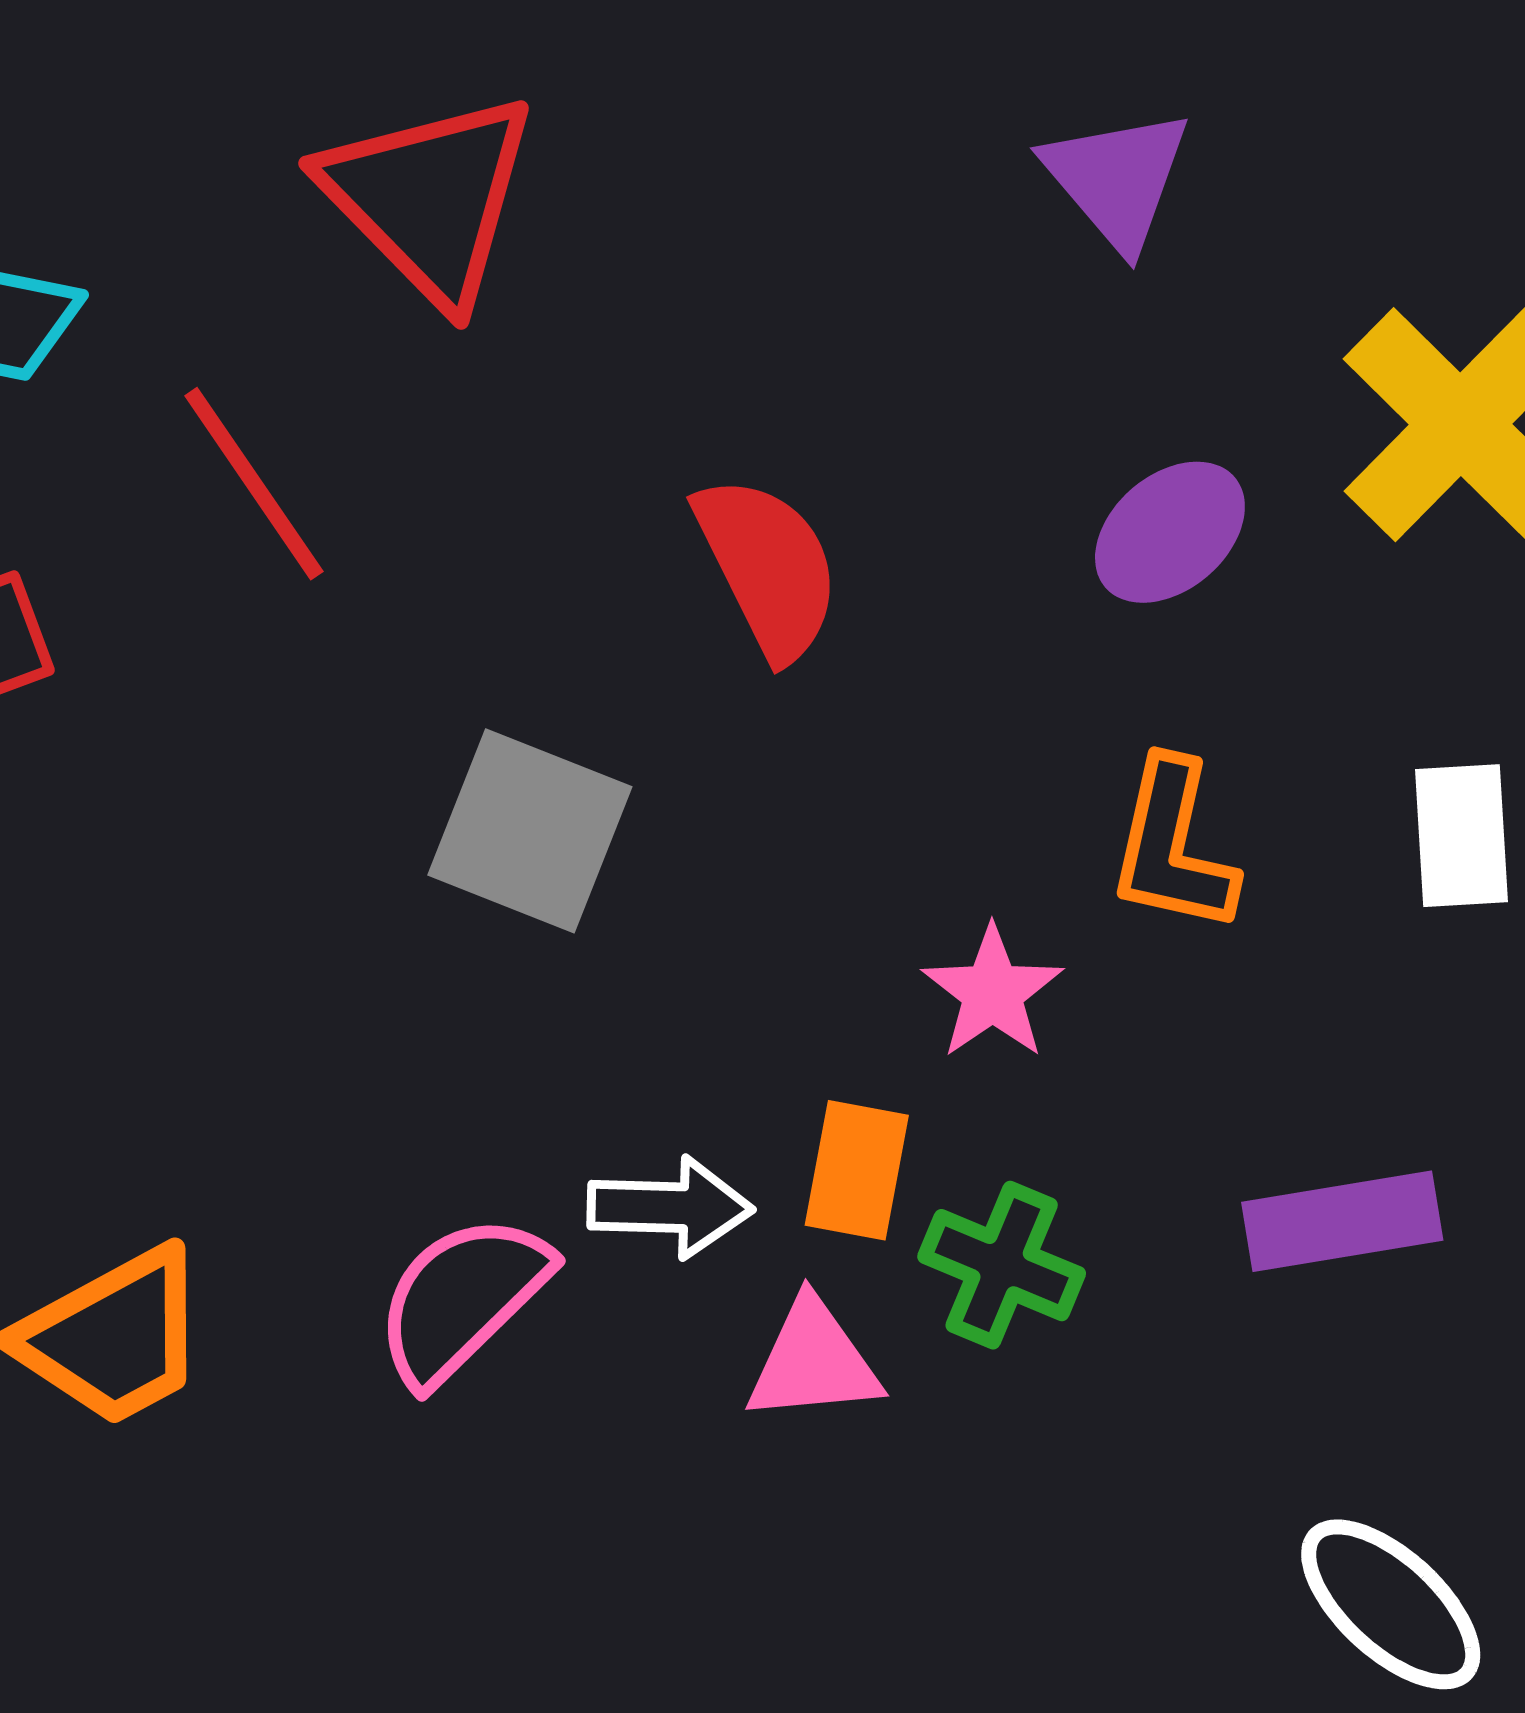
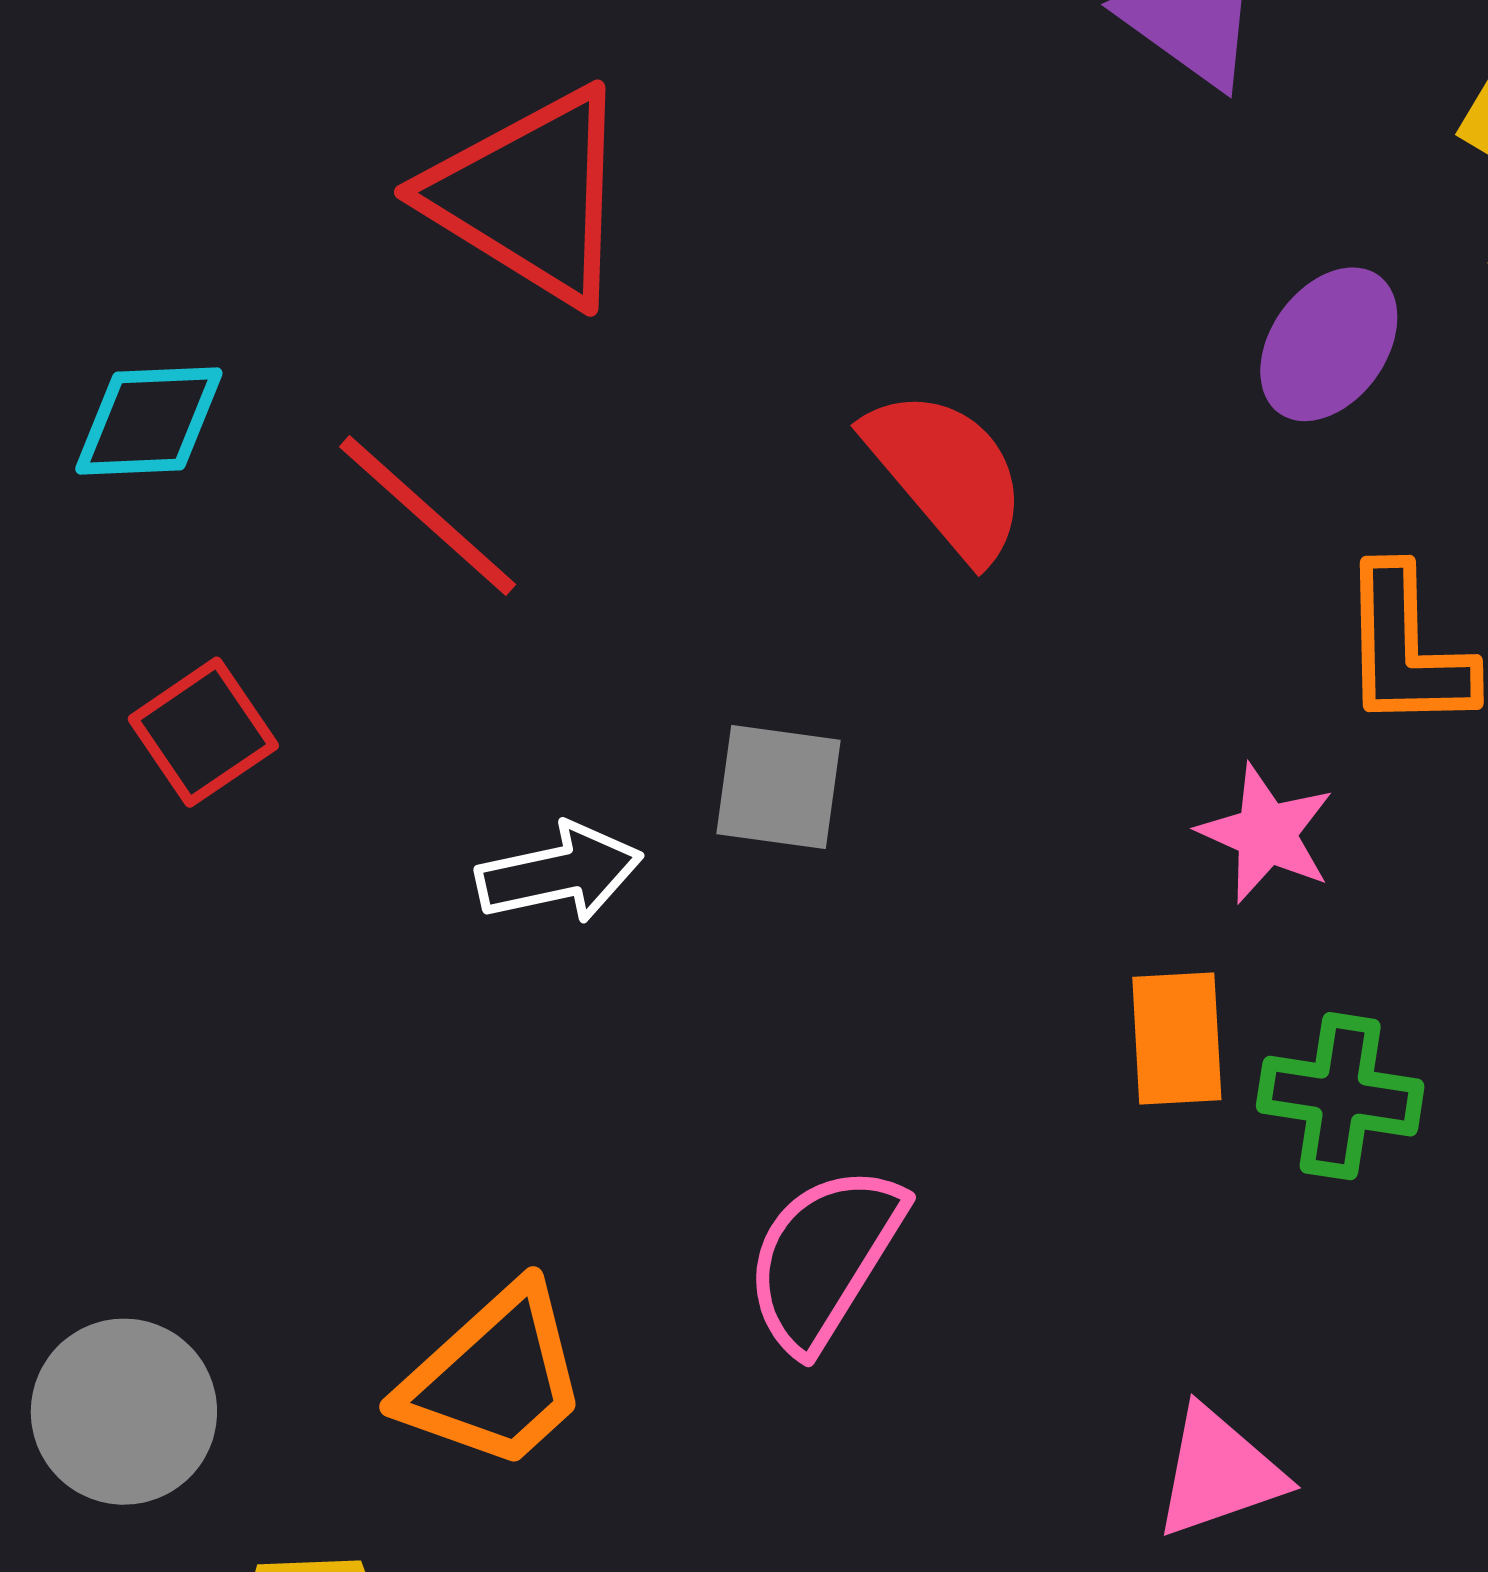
gray square: (530, 831) -> (778, 787), size x0.7
white arrow: (670, 1207) -> (559, 873), moved
pink triangle: (813, 1361) -> (1219, 1472), moved

